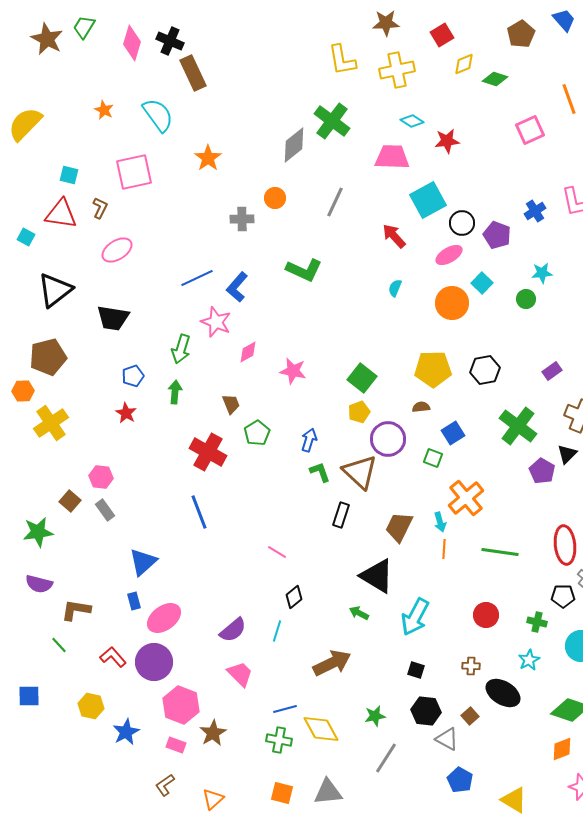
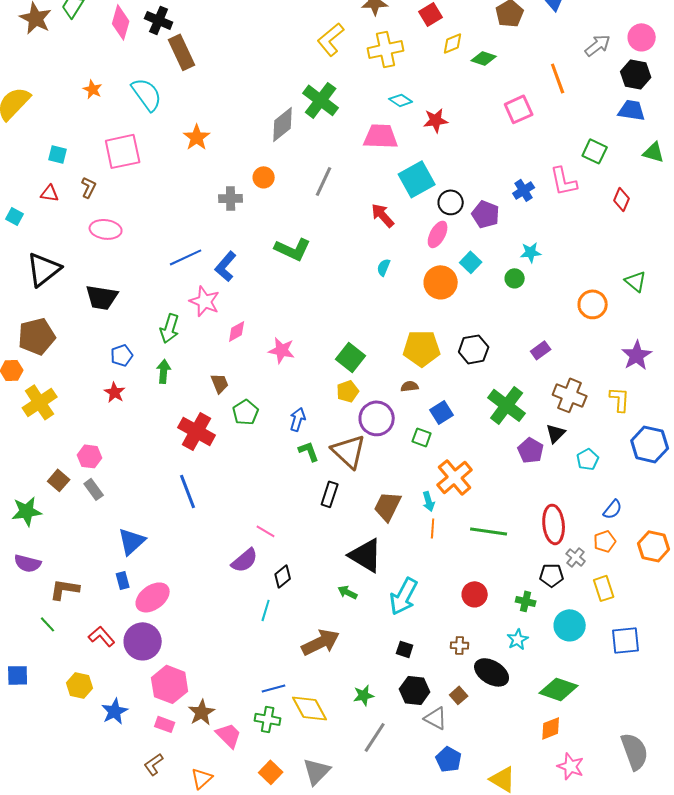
yellow L-shape: (342, 60) -> (331, 39), turned 60
red triangle: (61, 214) -> (50, 193), size x0.6
pink ellipse: (117, 250) -> (106, 229), turned 40
pink ellipse: (449, 255) -> (438, 234), turned -32
purple semicircle: (233, 630) -> (245, 560), moved
pink trapezoid: (240, 674) -> (229, 735), moved
gray triangle: (328, 792) -> (317, 771), turned -40
orange square: (282, 793) -> (271, 772), turned 30

